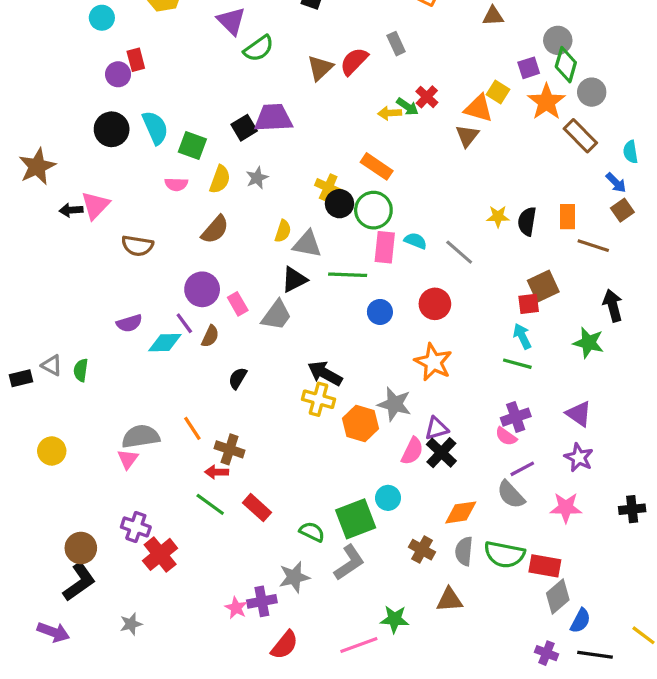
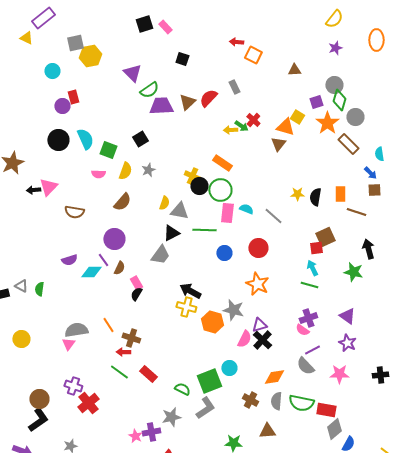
purple trapezoid: (273, 118) -> (161, 106), moved
brown square: (622, 210) -> (374, 190), turned 32
pink rectangle: (238, 304) -> (136, 283), moved

